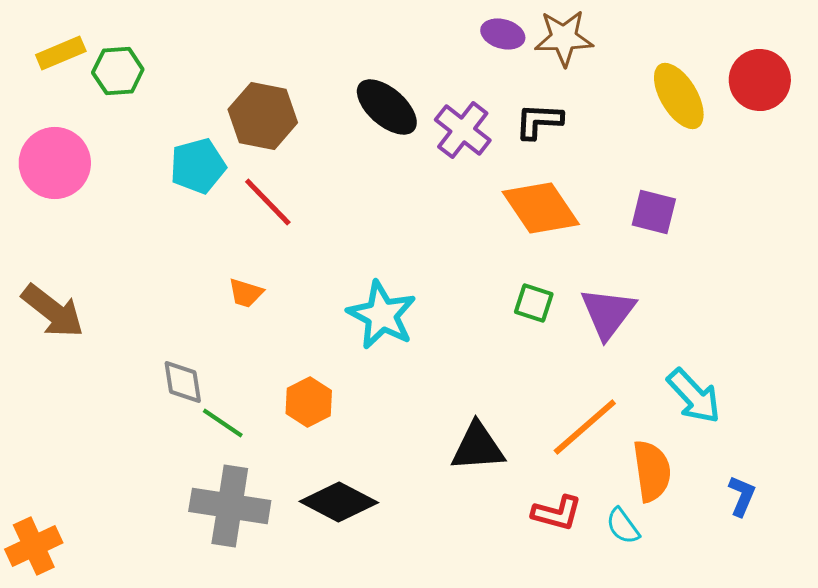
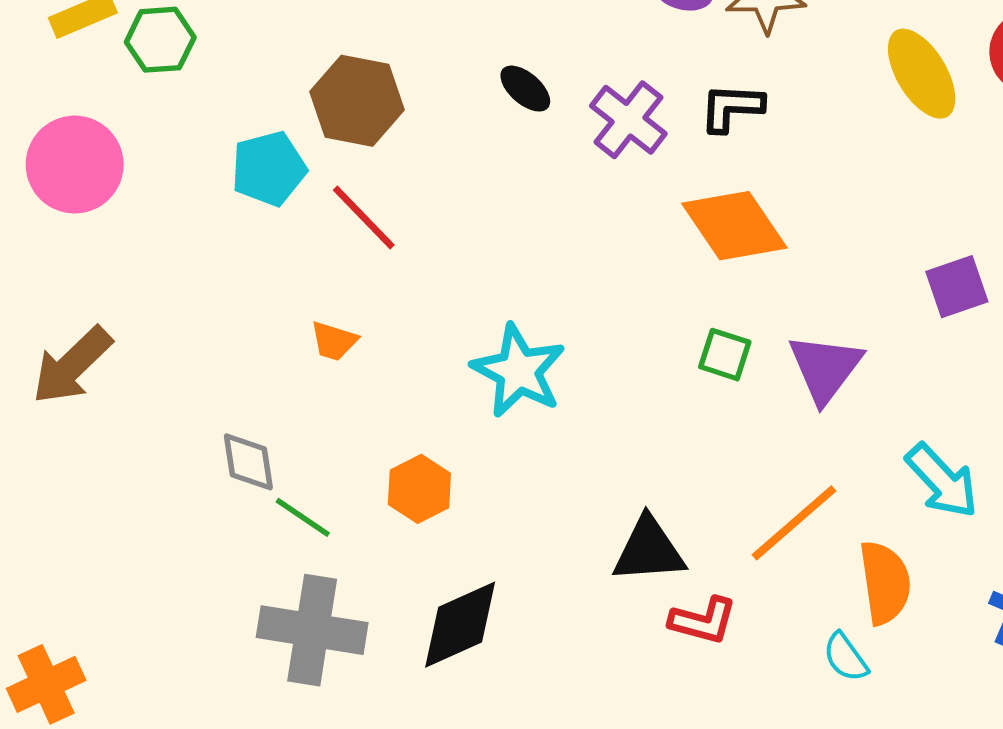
black ellipse: (387, 107) -> (525, 89), size x0.6
purple square: (654, 212) -> (957, 287), moved, turned -33
brown arrow: (53, 311) -> (72, 365), turned 98
black diamond: (339, 502) -> (460, 625), turned -52
red L-shape: (557, 513) -> (703, 621), moved

